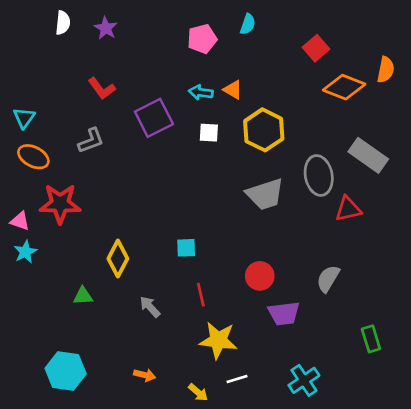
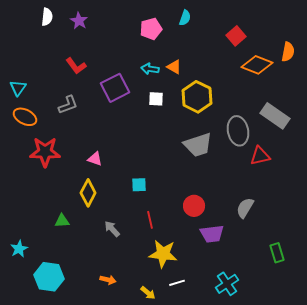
pink triangle: (20, 221) -> (95, 159), moved
cyan star: (25, 252) -> (19, 249), moved

